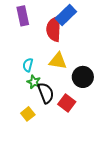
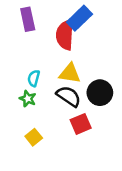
green star: (34, 82) -> (28, 99), moved
black semicircle: (46, 93) -> (69, 96), moved, turned -35
red square: (67, 103) -> (81, 124), turned 30

